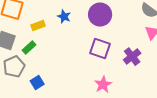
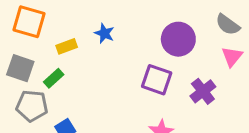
purple circle: (100, 15) -> (178, 39), moved
gray pentagon: (14, 67) -> (32, 106), turned 30

